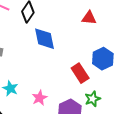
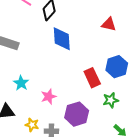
green star: (93, 99) -> (111, 100), moved

